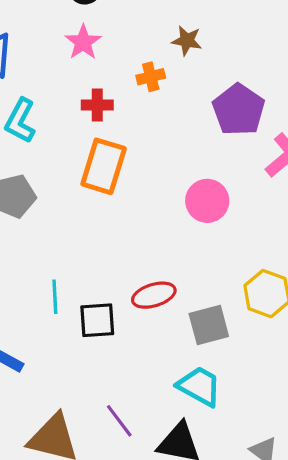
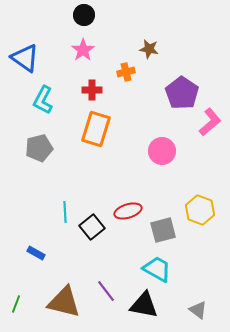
black square: (97, 320) -> (92, 227), turned -35

